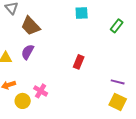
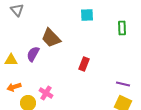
brown trapezoid: (31, 26) -> (51, 38), moved
green rectangle: (117, 26) -> (122, 28), turned -40

